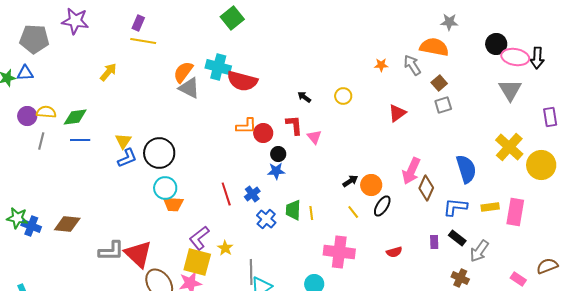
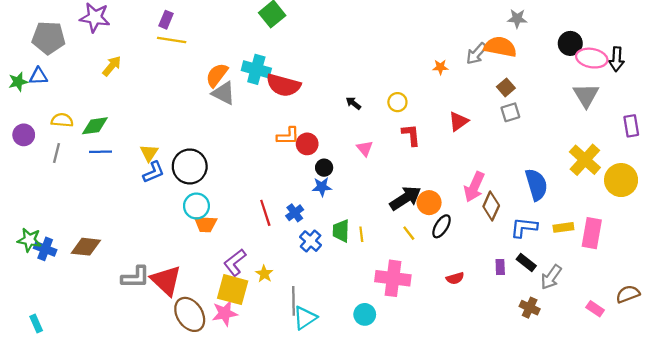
gray arrow: (412, 65) -> (477, 54), moved, turned -105
yellow arrow: (108, 72) -> (112, 66), moved
purple circle: (27, 116) -> (24, 135), moved
red L-shape: (294, 125) -> (411, 135), moved
black arrow: (350, 181) -> (405, 198), size x1.8

